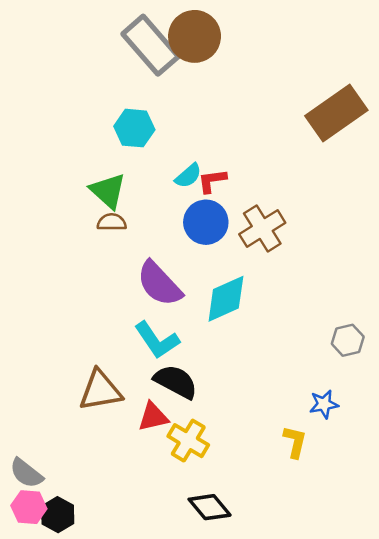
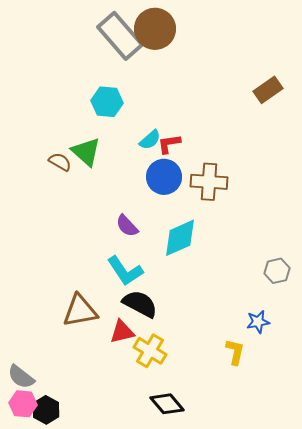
brown rectangle: (336, 113) -> (268, 90), size x0.6
brown semicircle: (112, 222) -> (60, 162), moved, turned 30
brown cross: (262, 228) -> (209, 182), turned 36
purple semicircle: (159, 284) -> (127, 226), size x0.6

